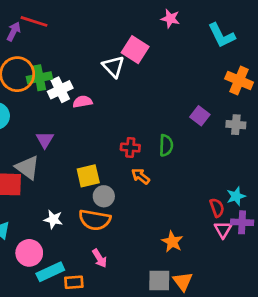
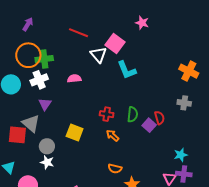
red line: (34, 21) -> (79, 33), moved
cyan L-shape: (222, 35) -> (127, 70), moved
white cross: (60, 90) -> (39, 80), moved
purple square: (200, 116) -> (149, 125), moved
yellow square: (88, 176) -> (75, 133), turned 30
gray circle: (104, 196) -> (47, 146), moved
red semicircle: (217, 208) -> (159, 118), moved
orange semicircle: (95, 220) -> (115, 169), moved, size x0.6

